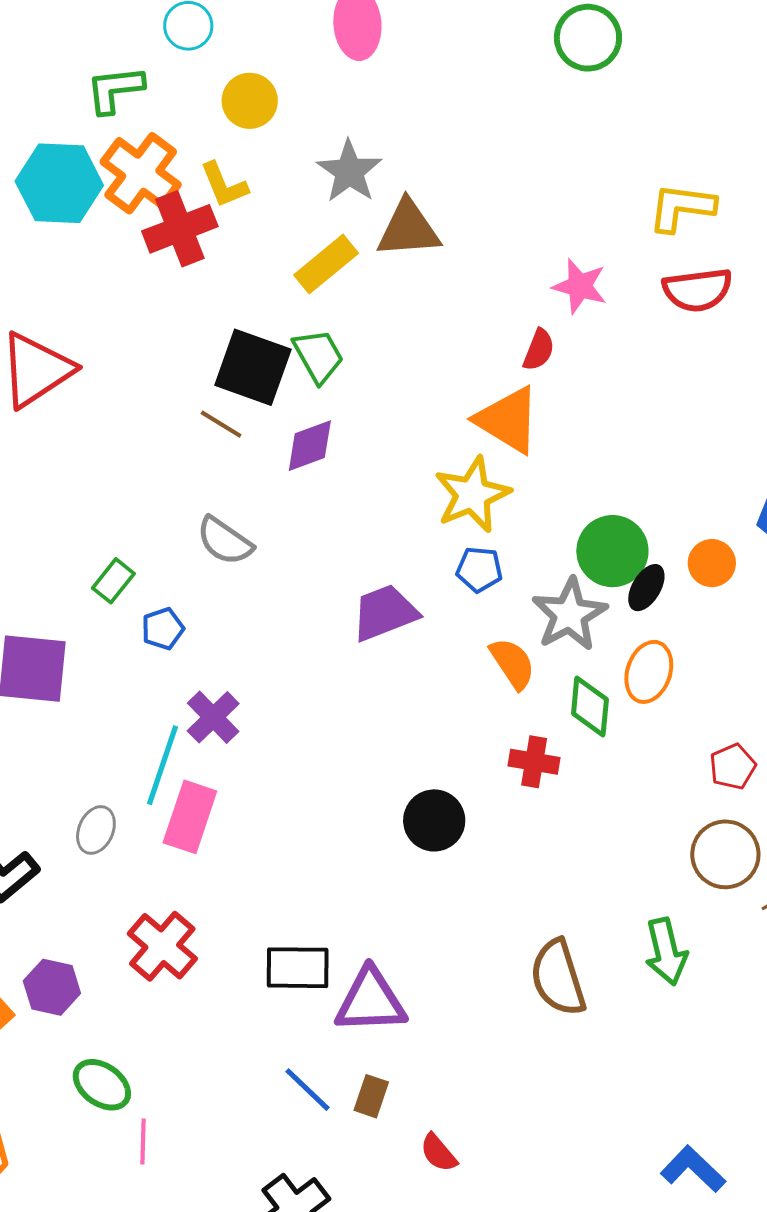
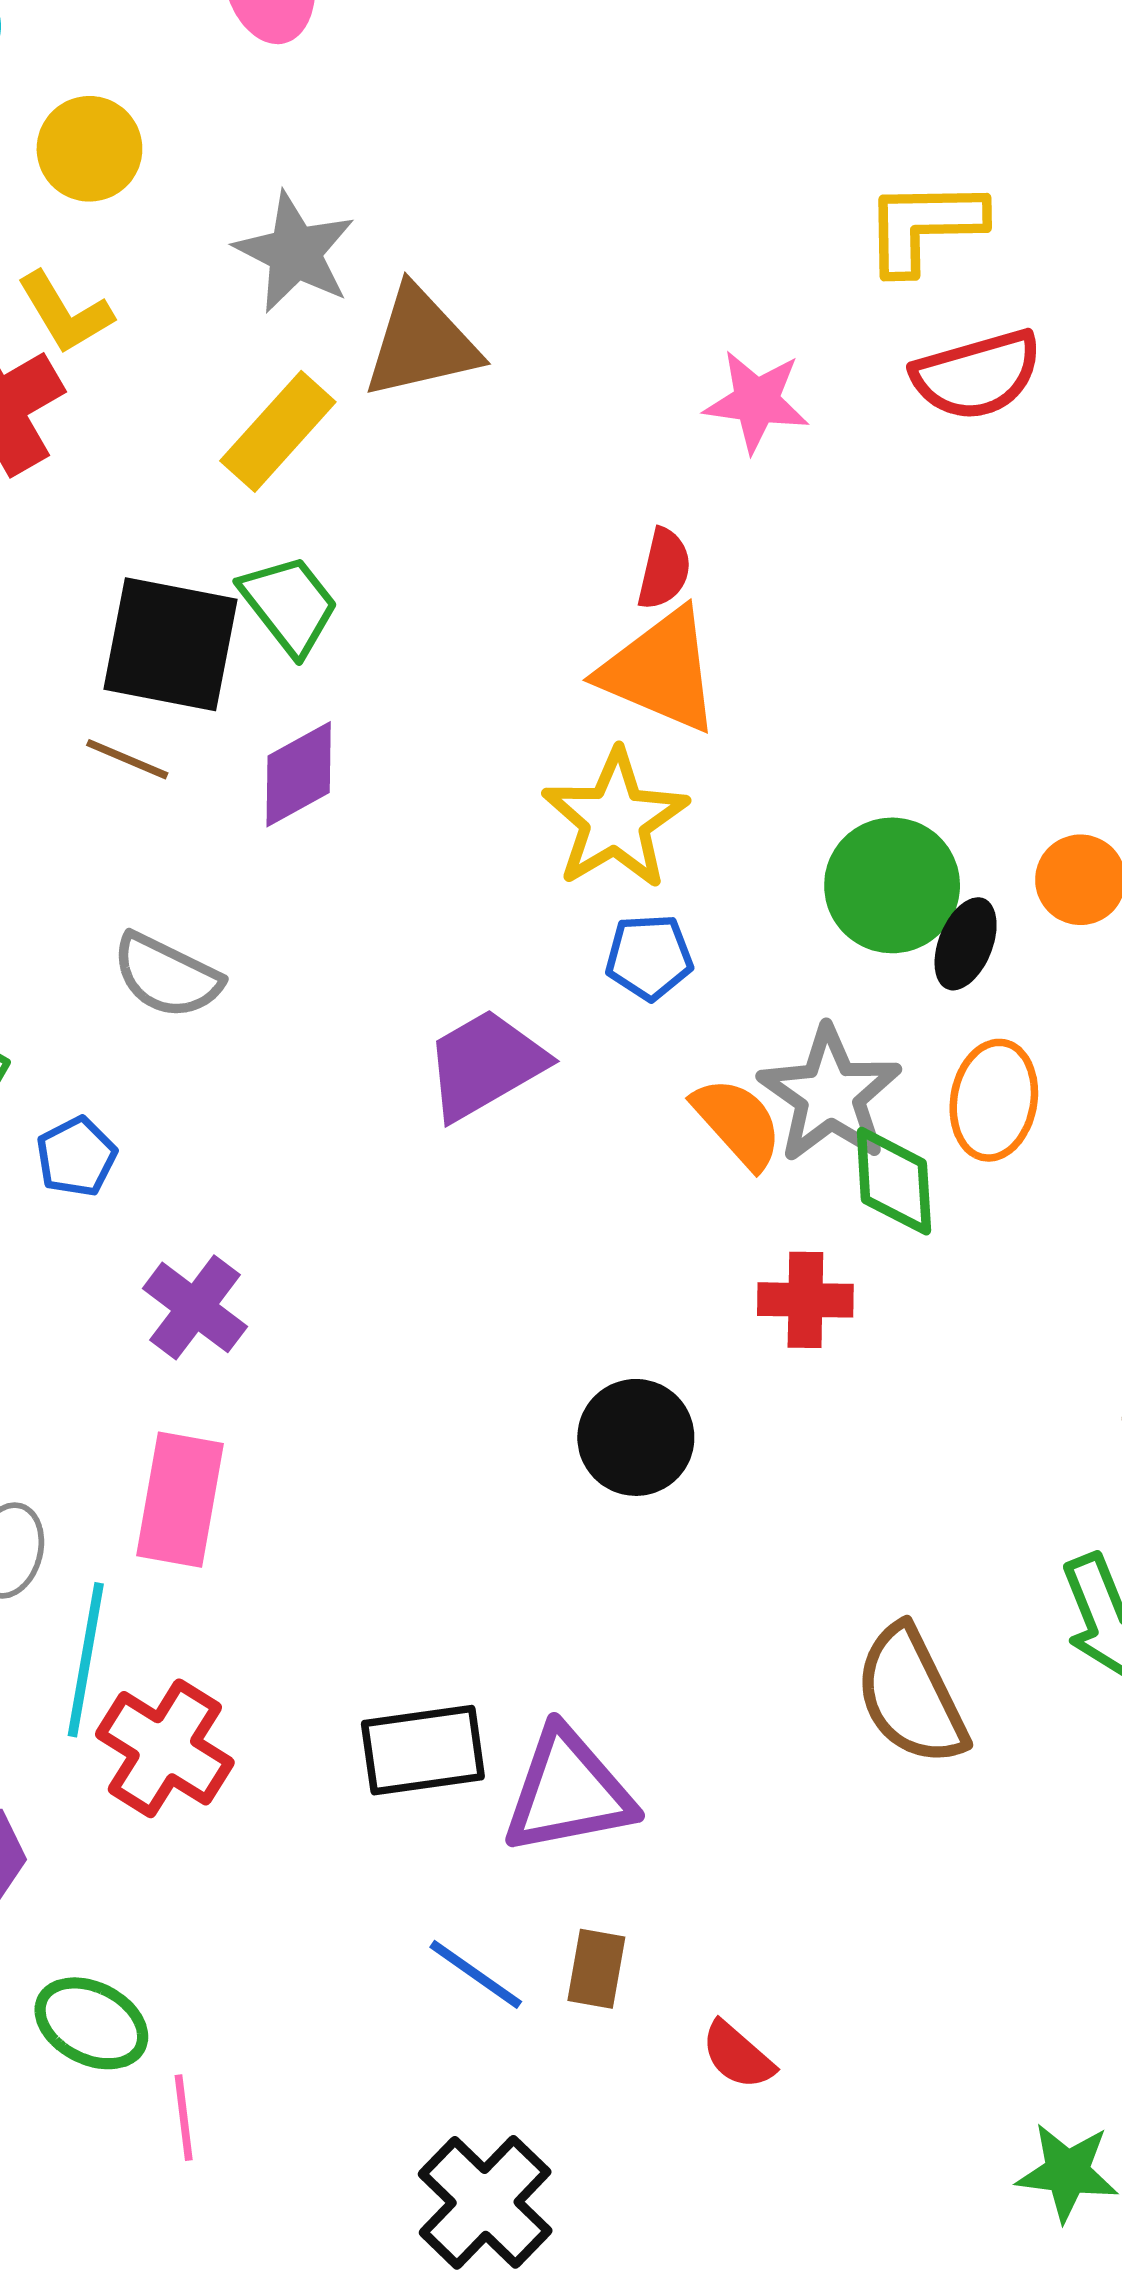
red semicircle: (539, 350) -> (664, 569), moved
gray star: (570, 614) -> (830, 1095), moved
cyan line: (162, 765) -> (86, 1660), moved

